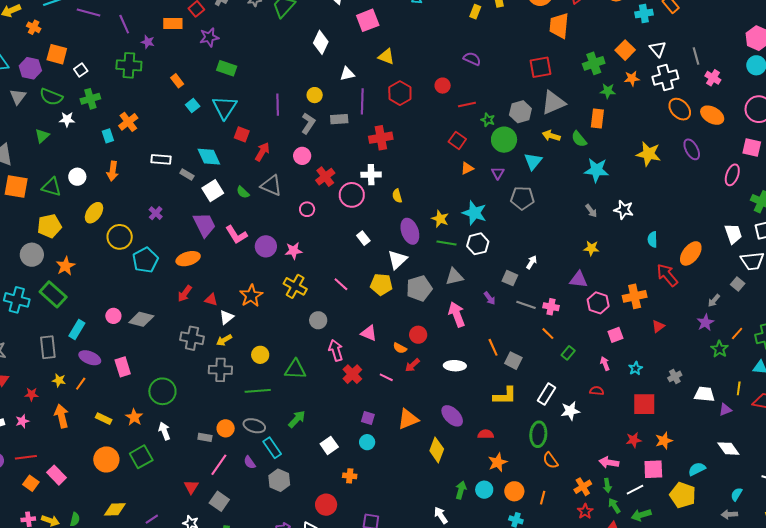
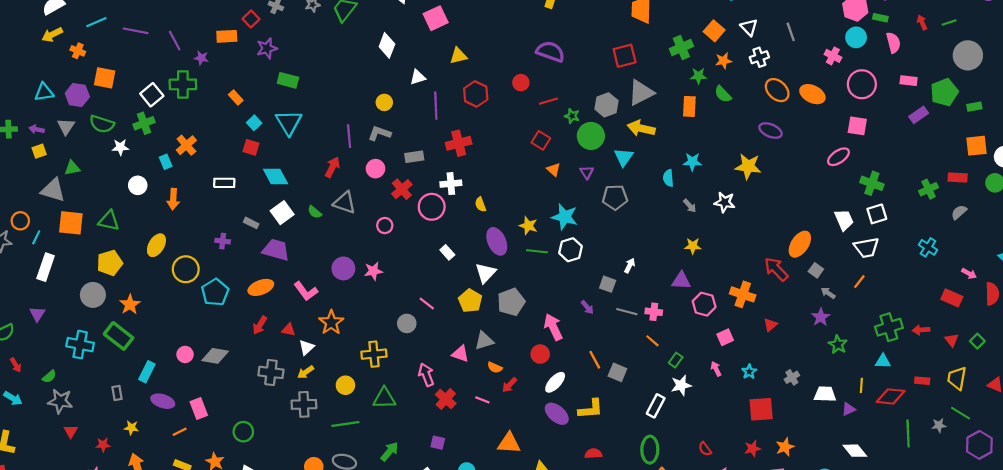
yellow triangle: (386, 57) -> (458, 56), turned -30
purple semicircle: (472, 59) -> (550, 52), size x1.5
white square: (81, 70) -> (152, 95), moved, size x1.5
white cross: (665, 78) -> (759, 57), size x0.7
pink cross: (713, 78) -> (833, 56), moved
purple line: (278, 105) -> (349, 136), moved
gray rectangle: (339, 119) -> (414, 157), moved
gray L-shape: (308, 123) -> (380, 133), turned -100
red square: (242, 134) -> (251, 147), moved
green triangle: (42, 136) -> (72, 168), moved, turned 35
yellow arrow: (551, 136) -> (641, 128), size x1.4
green semicircle: (579, 139) -> (723, 94), moved
purple ellipse: (692, 149) -> (771, 131), moved, turned -35
yellow star: (649, 154) -> (748, 166), moved
orange triangle: (467, 168) -> (554, 170), turned -48
cyan star: (596, 170) -> (692, 162), size x0.7
gray rectangle: (187, 174) -> (251, 223), moved
pink ellipse: (732, 175) -> (838, 157), turned 40
white circle: (77, 177) -> (138, 185), moved
purple cross: (156, 213) -> (223, 241), turned -32
purple trapezoid: (204, 225) -> (276, 250), turned -44
pink L-shape: (236, 235) -> (306, 291), moved
cyan semicircle: (652, 239) -> (668, 178), moved
gray triangle: (454, 277) -> (484, 341), moved
gray square: (738, 284) -> (816, 270), moved
yellow pentagon: (381, 285) -> (470, 301), turned 30
yellow cross: (295, 286) -> (374, 354), moved, turned -30
orange cross: (635, 296) -> (743, 294), turned 35
gray arrow: (714, 301) -> (828, 293), turned 88
gray circle: (318, 320) -> (407, 323), moved
orange line: (737, 333) -> (859, 282), moved
red circle: (418, 335) -> (540, 354), moved
gray rectangle: (48, 347) -> (117, 393), size x0.6
white ellipse: (455, 366) -> (555, 382), turned -45
orange line: (81, 384) -> (180, 432), moved, turned 32
green circle: (162, 391) -> (243, 432), size x0.7
red semicircle: (597, 391) -> (705, 449), moved, turned -128
yellow L-shape: (505, 396) -> (591, 409), moved
white star: (570, 411) -> (681, 385), moved
purple ellipse: (452, 416) -> (557, 414), moved
purple square: (368, 418) -> (438, 443), moved
orange triangle: (408, 419) -> (509, 443), turned 30

